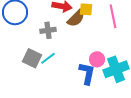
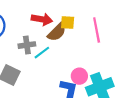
cyan line: (48, 58) -> (42, 53), moved

